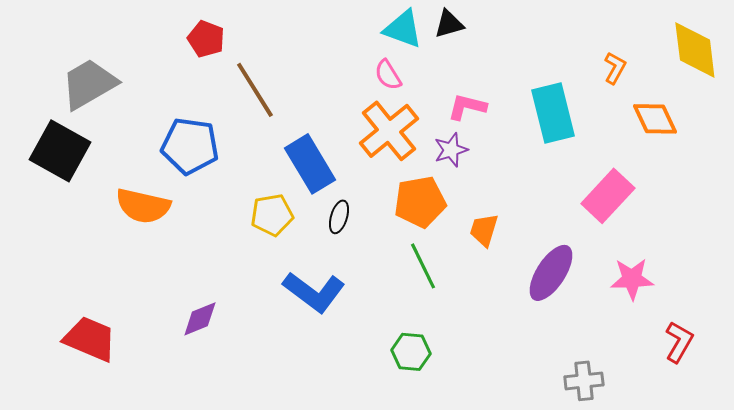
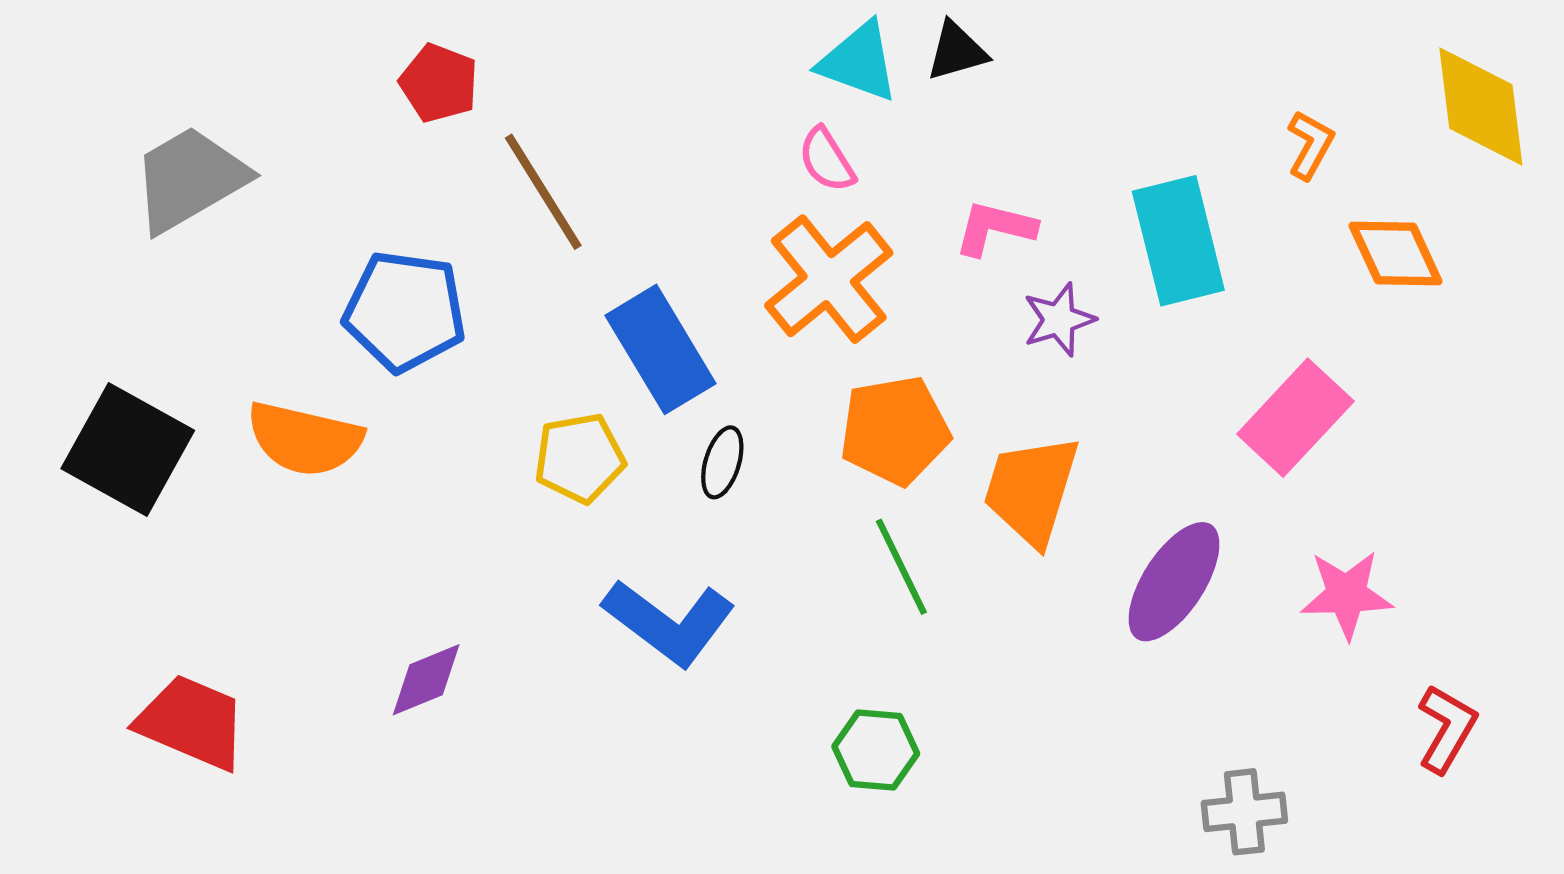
purple star: (451, 150) -> (1059, 320), moved
black square: (60, 151) -> (128, 450), moved
orange trapezoid: (484, 230) -> (1031, 490), size x1.6

